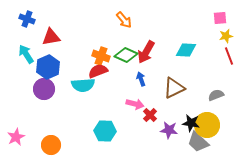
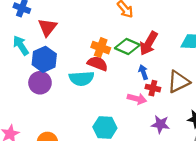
red triangle: (51, 37) -> (47, 27), turned -42
red semicircle: (98, 71) -> (97, 64), turned 42
red cross: (150, 115) -> (153, 88), moved, turned -32
purple star: (169, 130) -> (160, 124), moved

